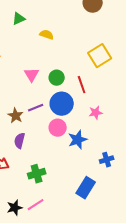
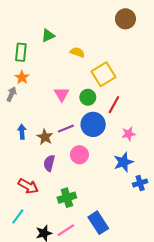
yellow square: (100, 56) -> (104, 74), moved
red line: (82, 85) -> (114, 105), turned 48
pink circle: (58, 128) -> (79, 155), moved
blue star: (78, 140) -> (123, 162), moved
blue rectangle: (86, 188) -> (98, 223), moved, turned -65

